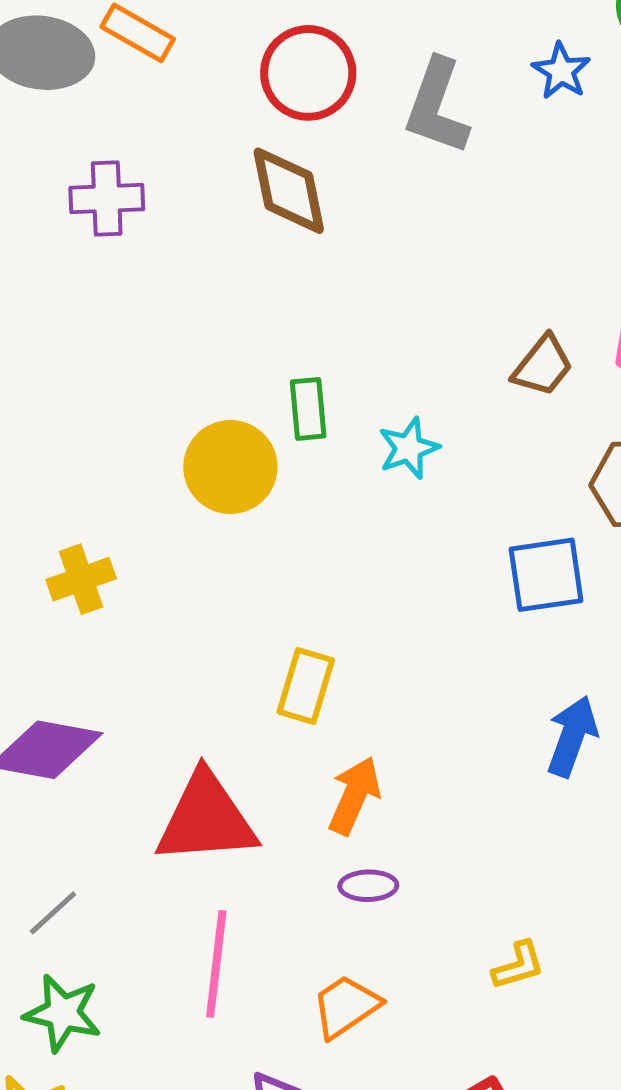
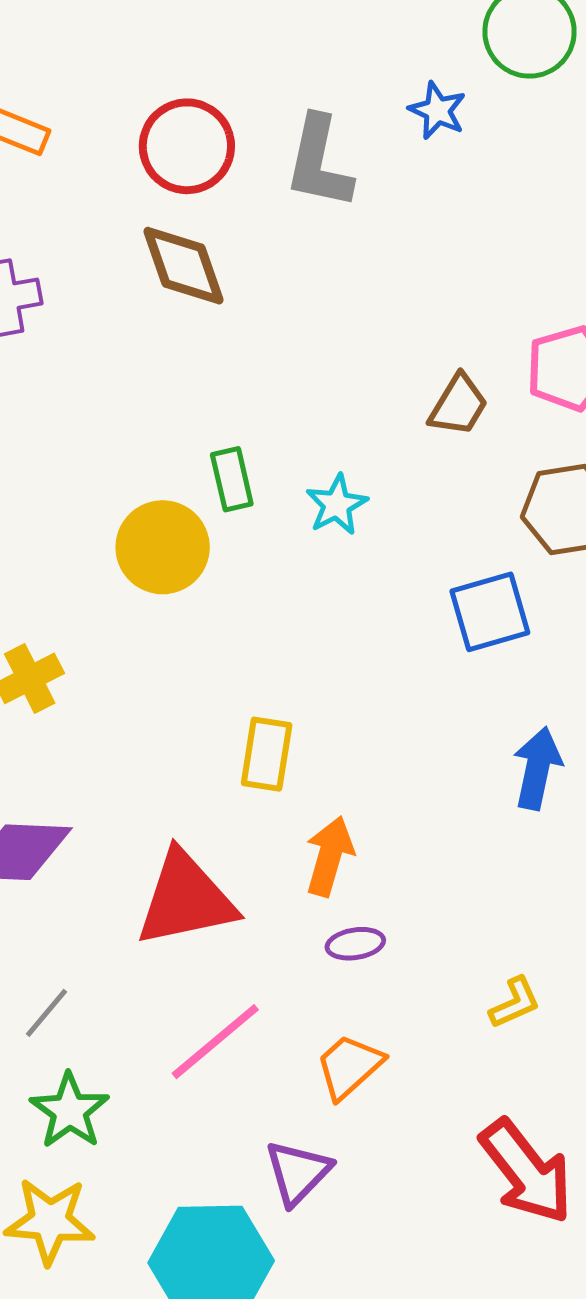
pink line: (216, 964) -> (215, 1042), turned 51
green star: (63, 1013) -> (70, 1111), turned 30

